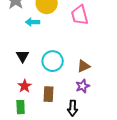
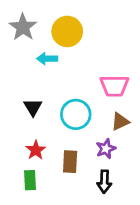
pink trapezoid: (80, 15) -> (114, 86), moved, turned -75
purple star: (83, 86) -> (106, 149), moved

